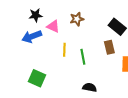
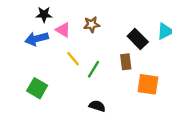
yellow line: (64, 50) -> (73, 59), turned -48
green line: (83, 57) -> (94, 69), turned 35

